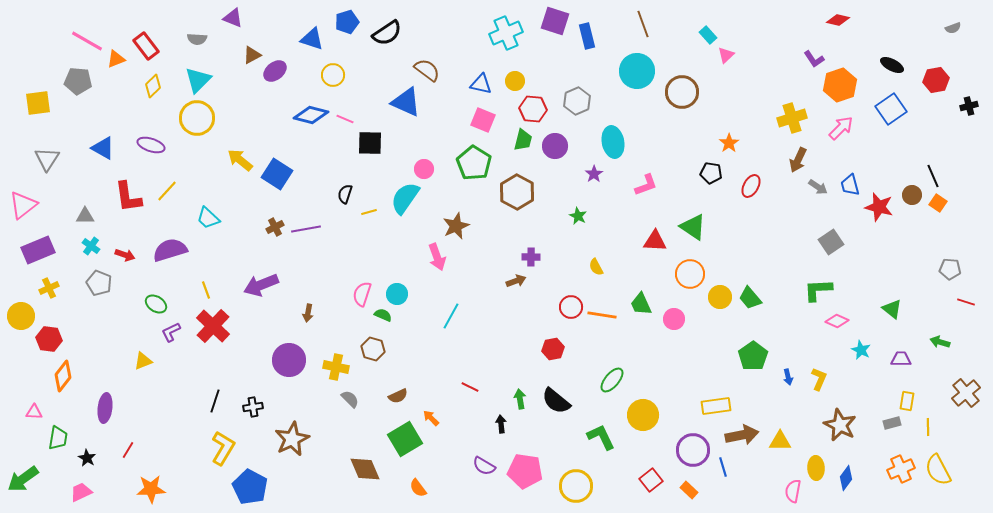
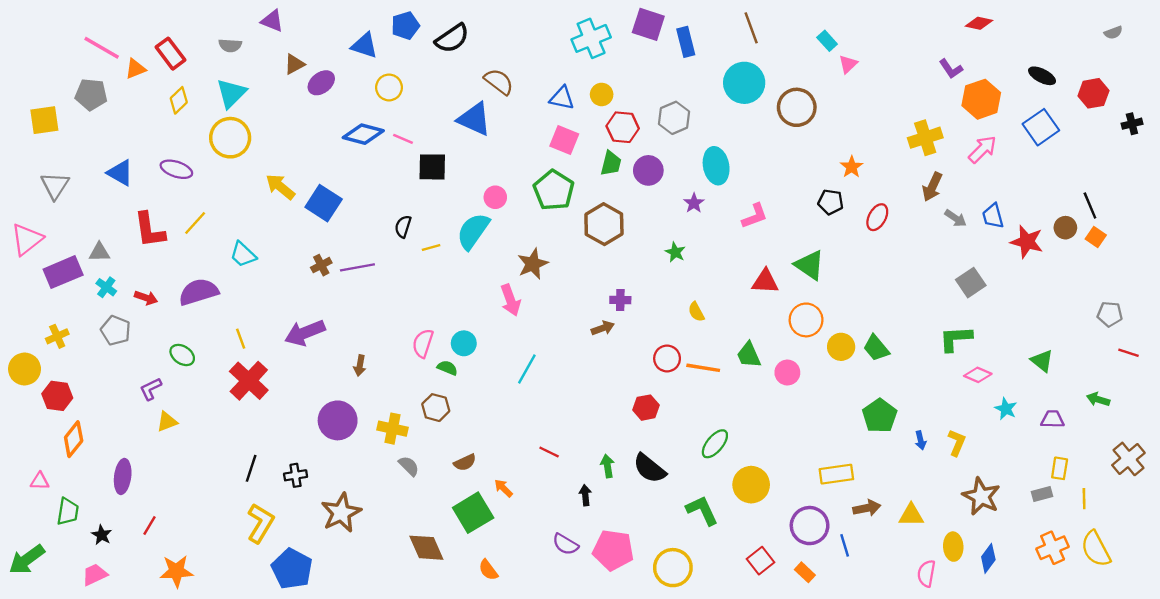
purple rectangle: (38, 250) -> (63, 272), moved
purple L-shape: (171, 332) -> (151, 389), moved
brown arrow: (742, 435) -> (867, 508), size x0.7

